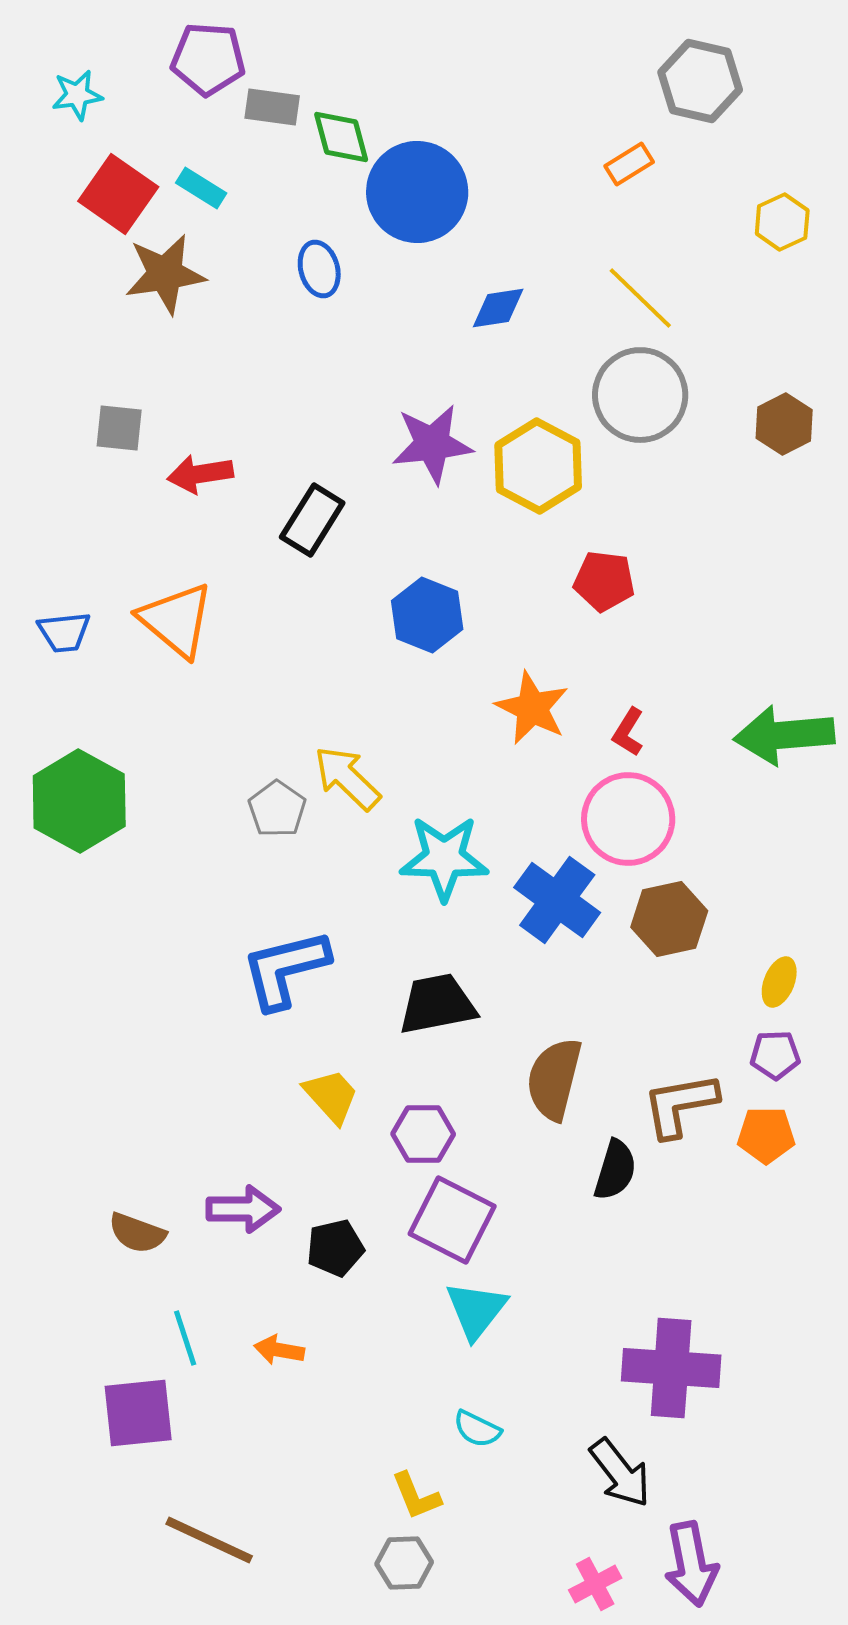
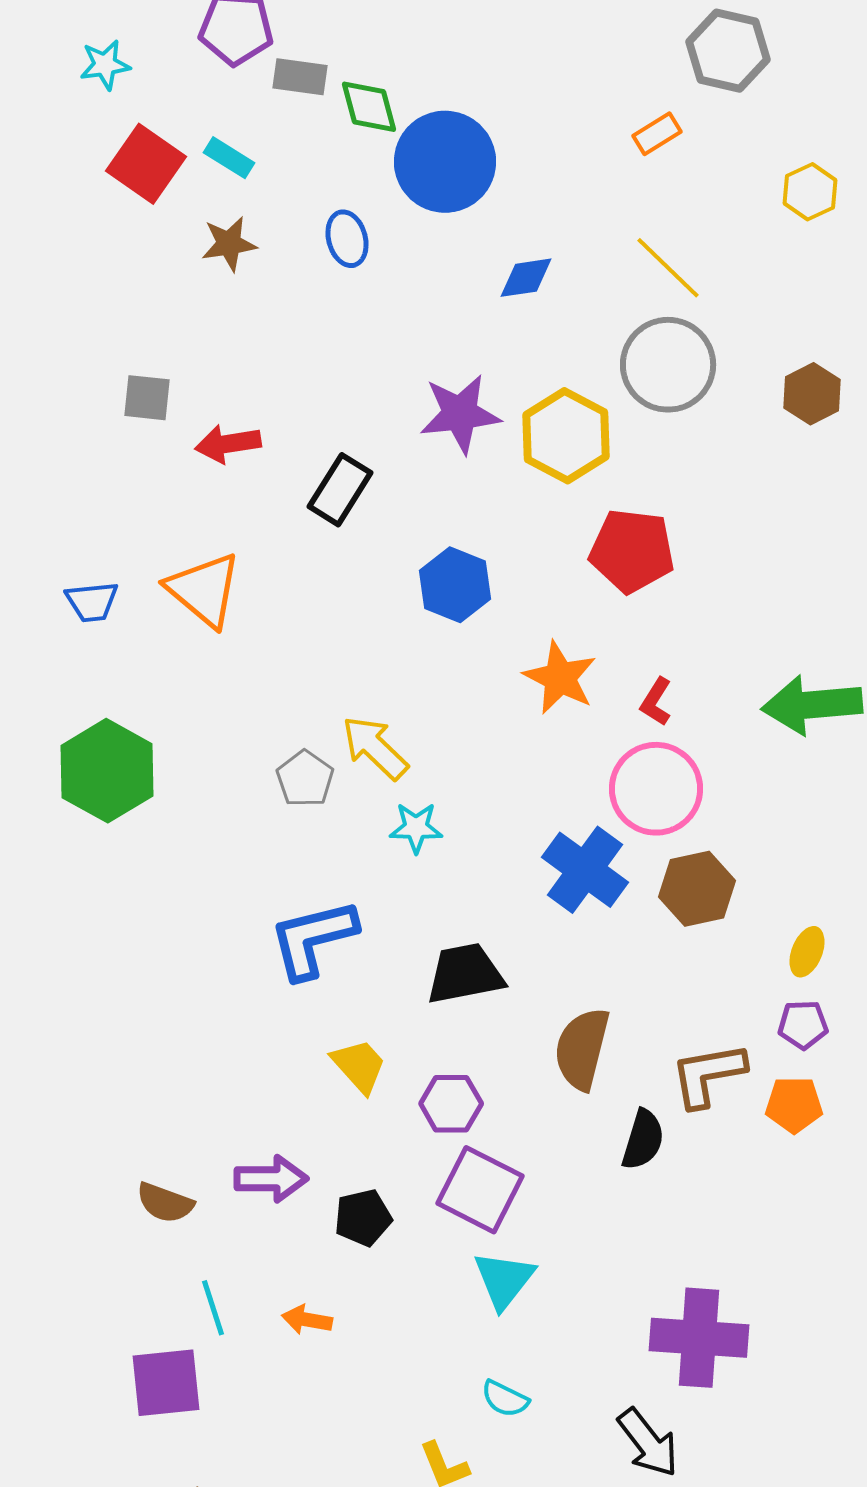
brown star: (165, 274) -> (229, 244), moved, size x0.7
red pentagon: (604, 581) -> (632, 551), size x1.4
cyan star: (444, 858) -> (416, 828), moved, size x0.6

